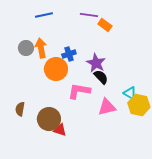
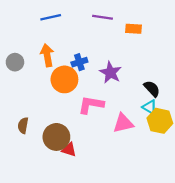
orange rectangle: (105, 25) -> (134, 29), moved, turned -32
gray circle: (26, 48) -> (15, 62), moved
black semicircle: (101, 77) -> (152, 89), moved

